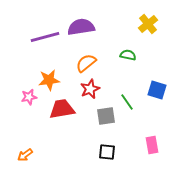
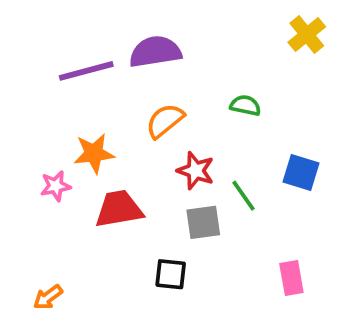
yellow cross: (148, 24) -> (307, 34), moved
red star: (90, 89) -> (196, 171), moved, turned -30
black square: (107, 152) -> (171, 274), moved

